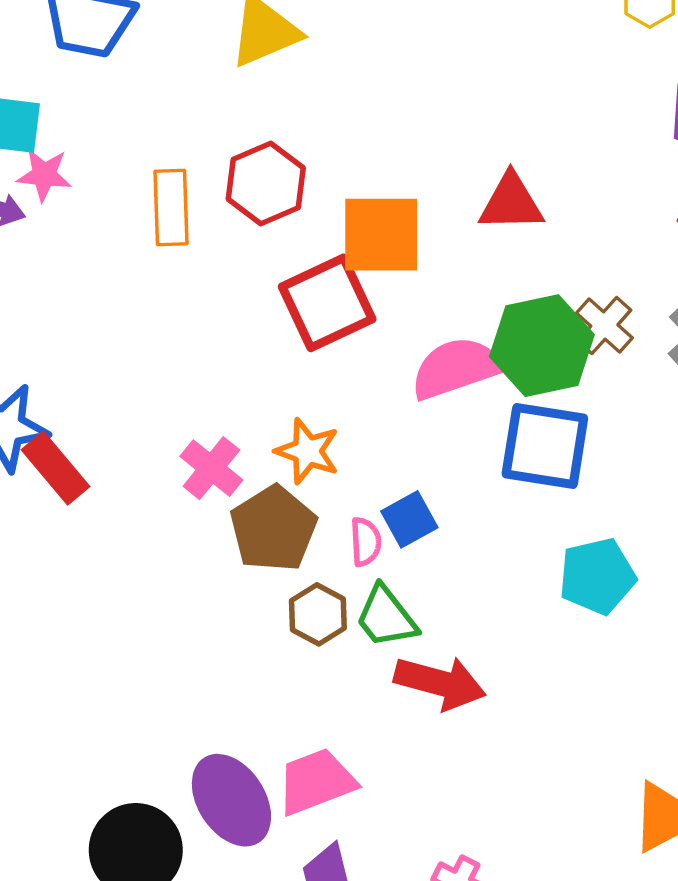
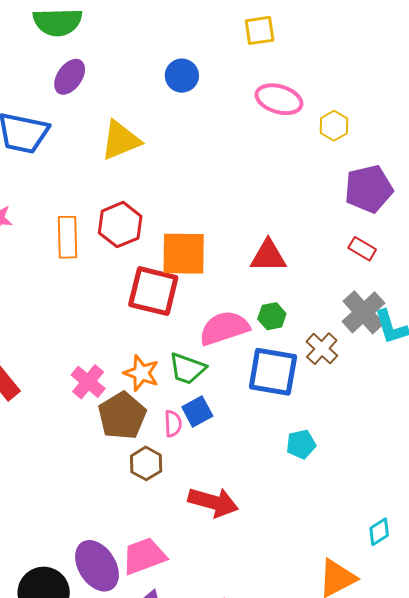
red triangle: (511, 203) -> (268, 256), moved
red square: (327, 303) -> (153, 291), turned 38
brown cross: (604, 326) -> (322, 349), moved
green hexagon: (542, 346) -> (272, 316), size x0.5
cyan pentagon: (597, 576) -> (301, 444), size x0.7
green trapezoid: (386, 617) -> (187, 369), moved, turned -33

